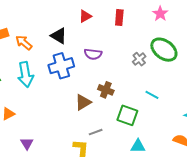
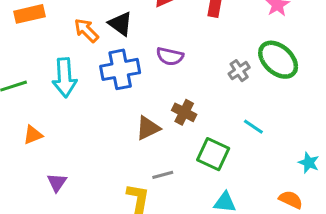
orange arrow: (24, 43) -> (86, 30), moved

